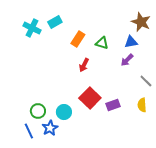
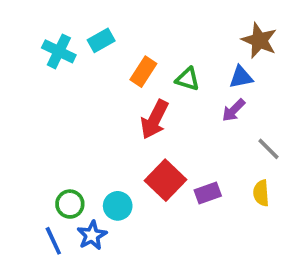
red arrow: (84, 65) -> (154, 119), size x1.5

